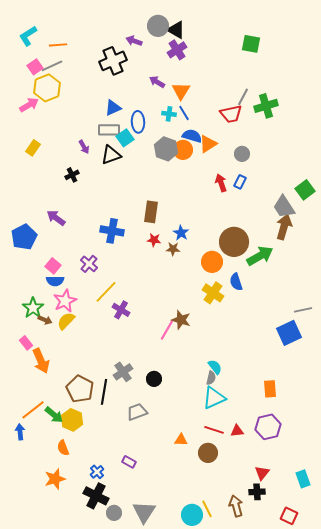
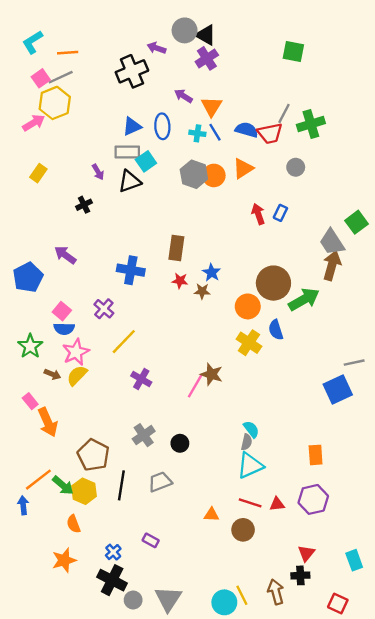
blue ellipse: (138, 122) -> (162, 126), moved
blue semicircle: (192, 136) -> (247, 130), moved
gray circle: (242, 154) -> (296, 167), moved
green star: (33, 308) -> (30, 346), moved
purple cross: (121, 310) -> (141, 379), moved
black line: (104, 392) -> (121, 485), moved

